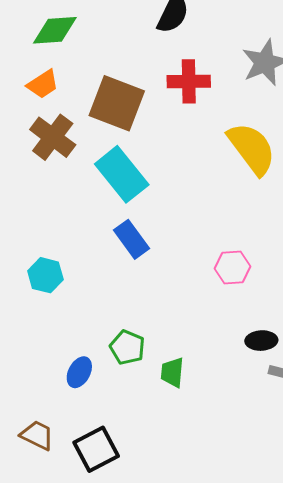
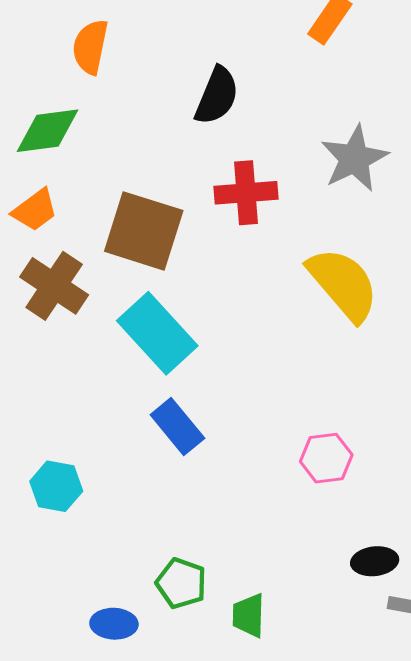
blue ellipse: (79, 372) -> (114, 624), turned 68

